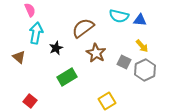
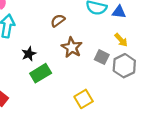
brown semicircle: (83, 28) -> (58, 21), size x0.6
black star: (56, 48) -> (29, 54), moved

